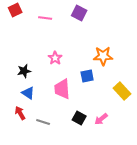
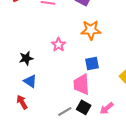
orange star: (103, 56) -> (91, 30), moved
pink trapezoid: (62, 89) -> (81, 84), moved
gray line: (43, 122) -> (65, 112), moved, turned -48

